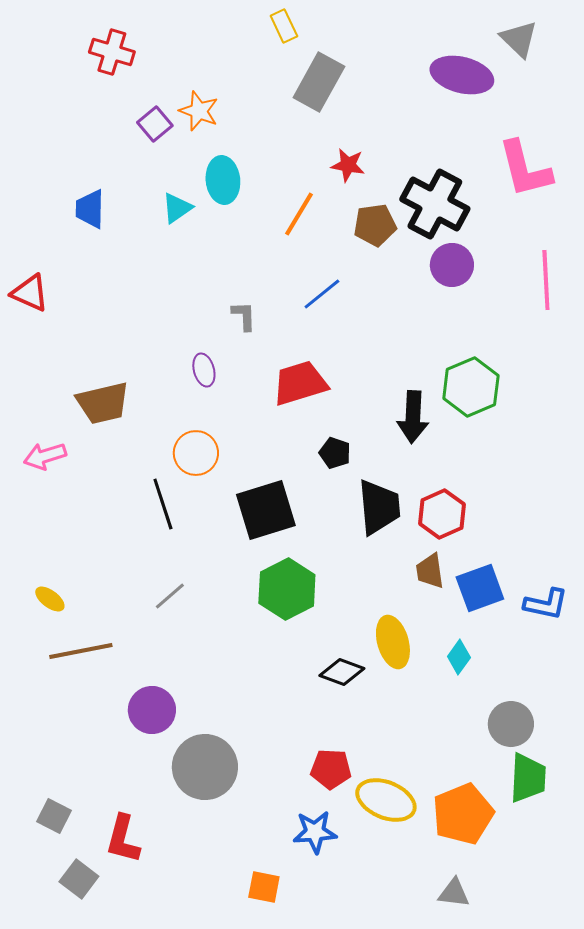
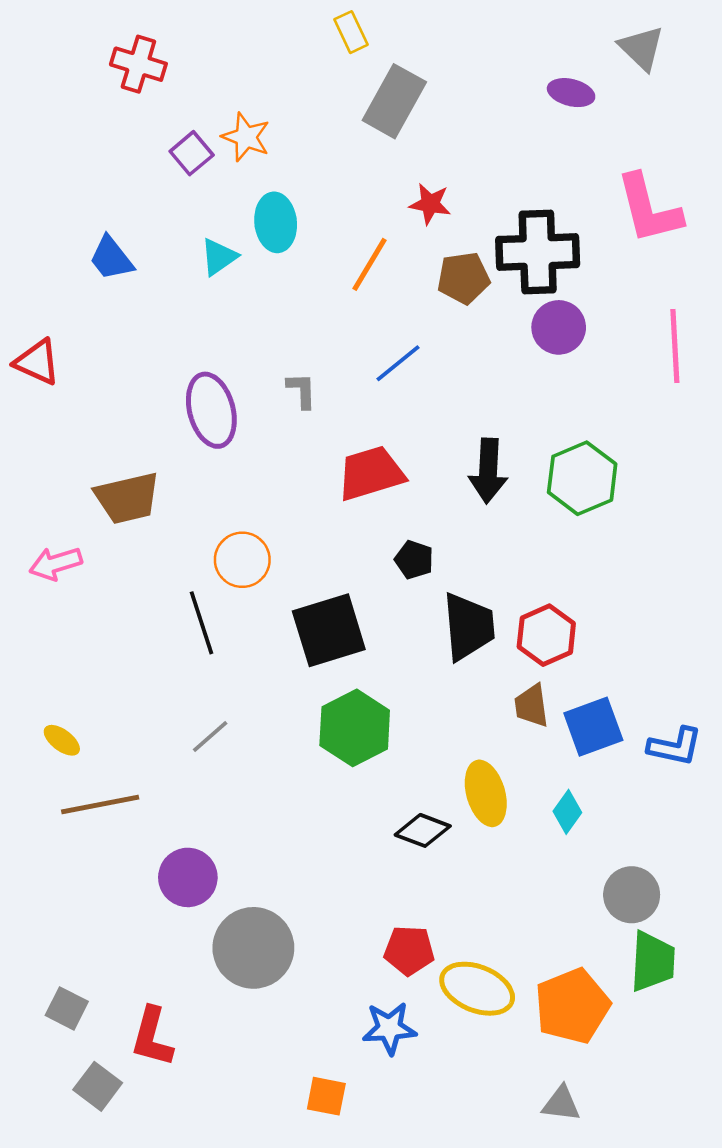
purple ellipse: (462, 75) -> (571, 93), size x0.6
black cross: (435, 204) -> (538, 252), turned -30
blue trapezoid: (90, 209) -> (111, 258), turned -39
purple ellipse: (204, 370) -> (211, 410), moved, size x1.8
black arrow: (413, 417) -> (488, 471), moved

